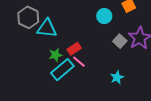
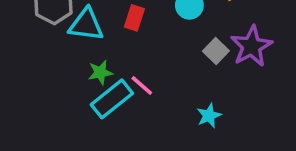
red rectangle: (74, 49) -> (134, 18), moved, turned -40

